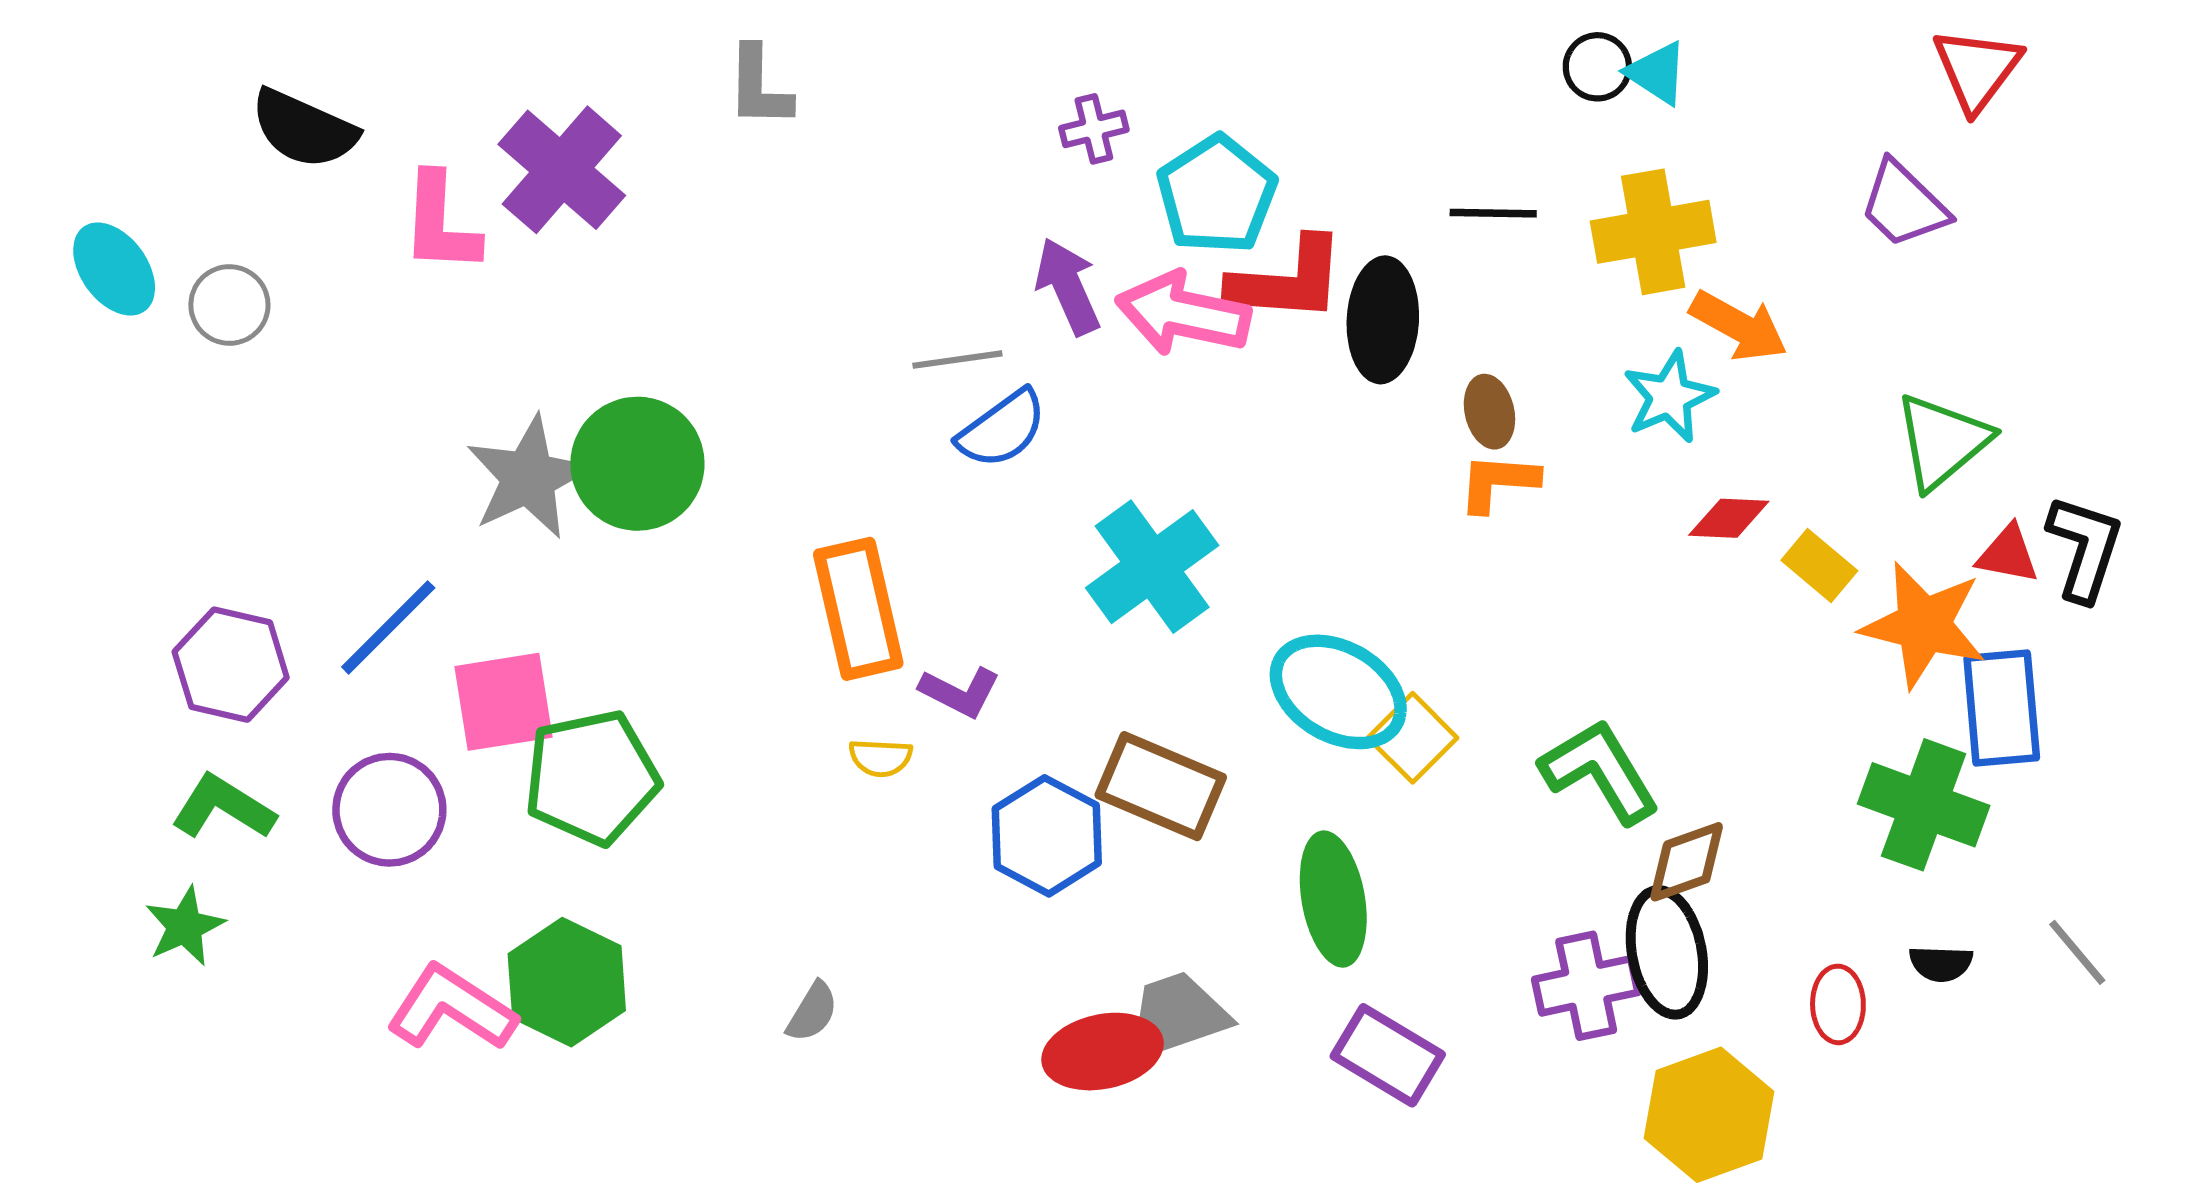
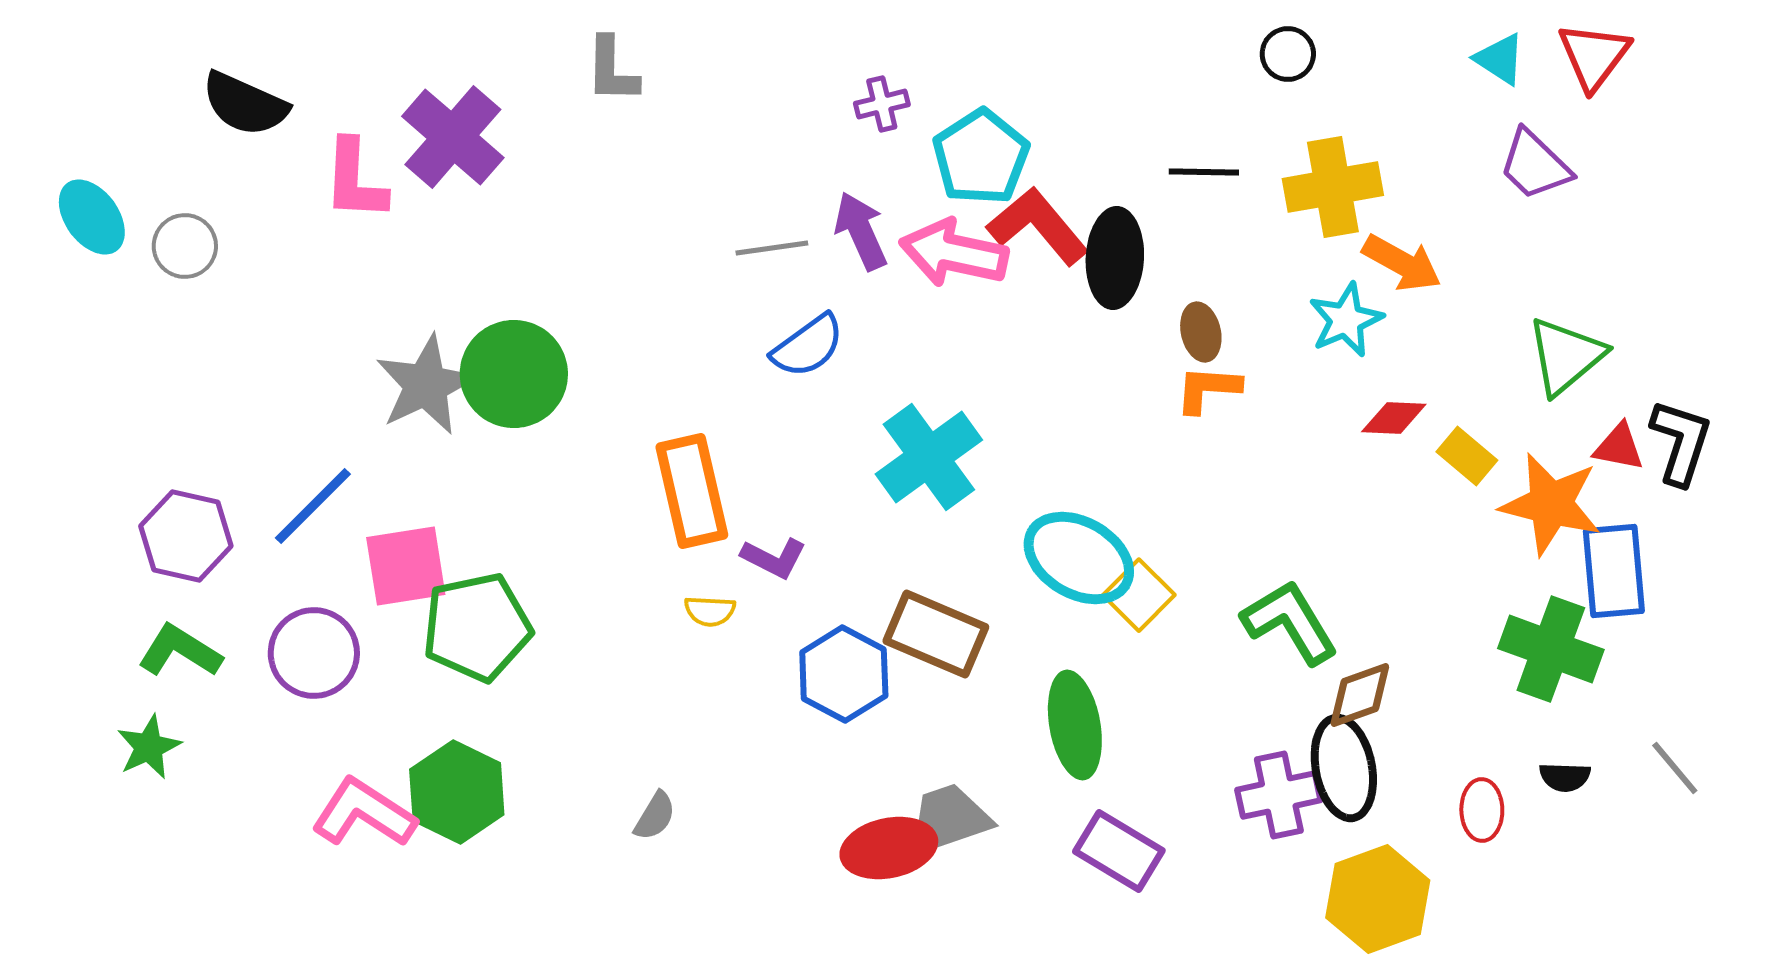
cyan triangle: (1657, 73) -> (1500, 59), moved
red L-shape: (1287, 280) -> (1038, 226), turned -134
gray line: (957, 360) -> (772, 248), moved

